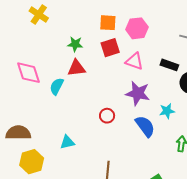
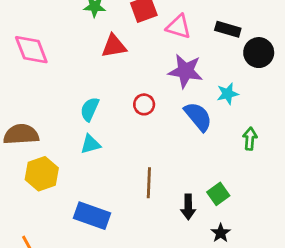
red triangle: (76, 68) -> (114, 46), moved
cyan semicircle: (57, 86) -> (90, 109), moved

